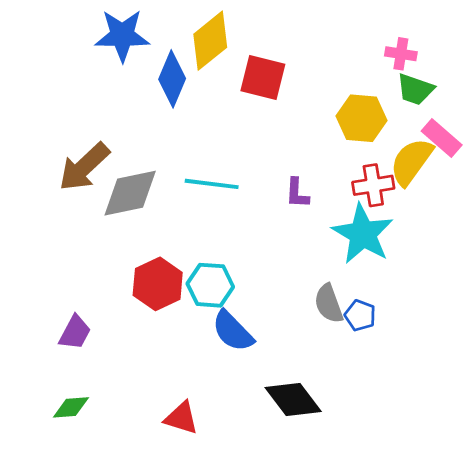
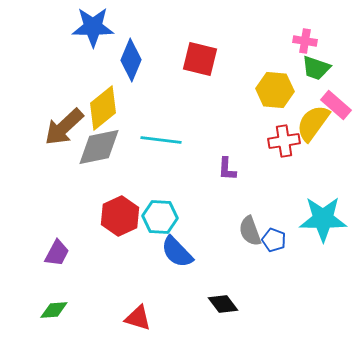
yellow diamond: (210, 41) -> (103, 108), moved
purple L-shape: (297, 193) -> (227, 169), moved
cyan star: (363, 234) -> (323, 219), moved, turned -30
black diamond: (293, 400) -> (223, 304), size x0.7

